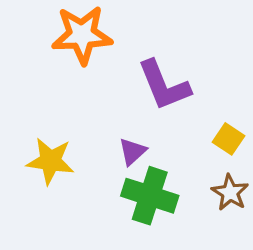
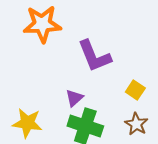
yellow star: (50, 161) -> (27, 123), moved

